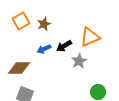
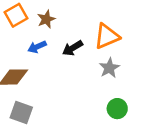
blue arrow: (44, 49) -> (37, 47), moved
gray star: (79, 61) -> (109, 68), moved

